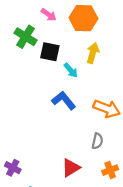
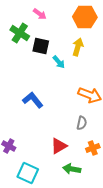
orange hexagon: (83, 18) -> (85, 17), moved
blue L-shape: (64, 100) -> (33, 100), moved

